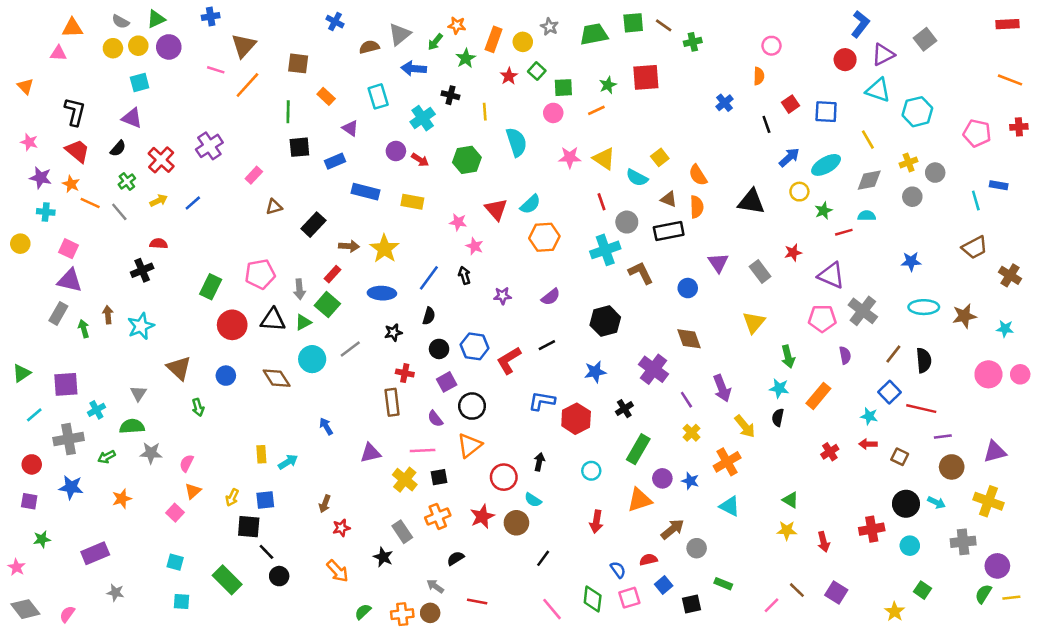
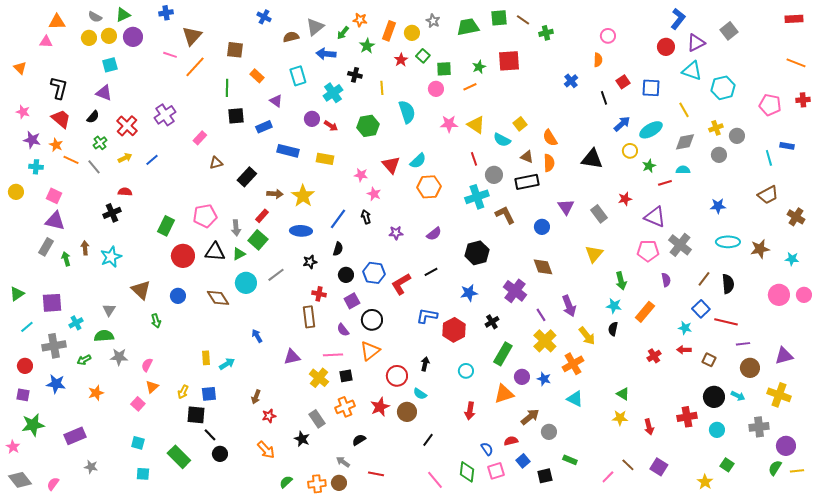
yellow cross: (692, 433) -> (545, 341), size x1.6
green star: (42, 539) -> (33, 425), size x1.6

